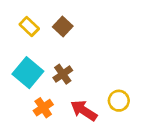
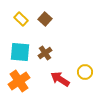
cyan square: (28, 73) -> (20, 52), turned -35
orange cross: (43, 108) -> (19, 81), moved, size x1.5

